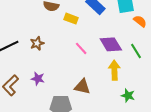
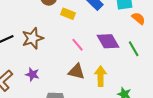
brown star: (37, 43) -> (33, 38), size x1.5
yellow arrow: (114, 70) -> (101, 76), moved
brown triangle: (82, 87) -> (76, 72), moved

